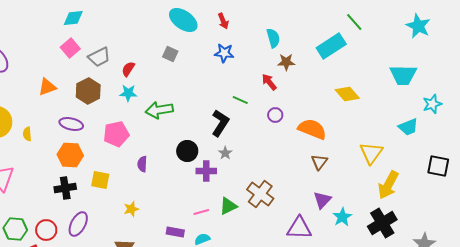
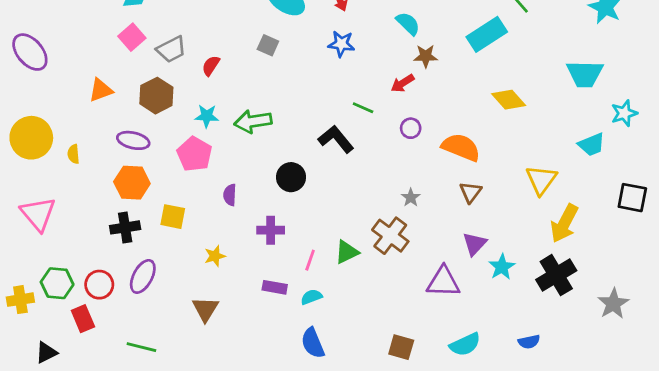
cyan semicircle: (273, 38) -> (408, 23), turned -30
red arrow: (269, 82) -> (403, 83), turned -84
cyan star: (128, 93) -> (207, 116), moved
black L-shape: (220, 123) -> (336, 139), turned -72
pink pentagon: (116, 134) -> (194, 154), turned -30
gray star: (225, 153) -> (411, 198), moved
purple cross: (206, 171) -> (271, 230), moved
pink line: (201, 212) -> (310, 260), turned -56

